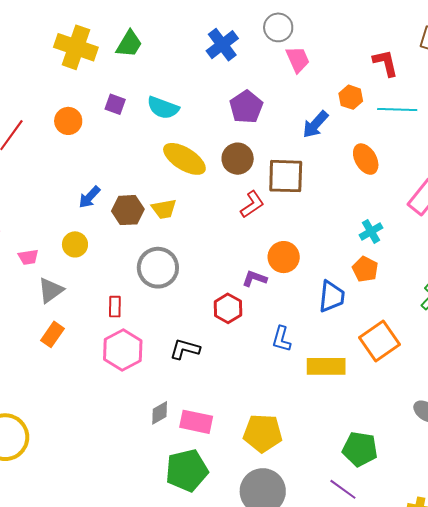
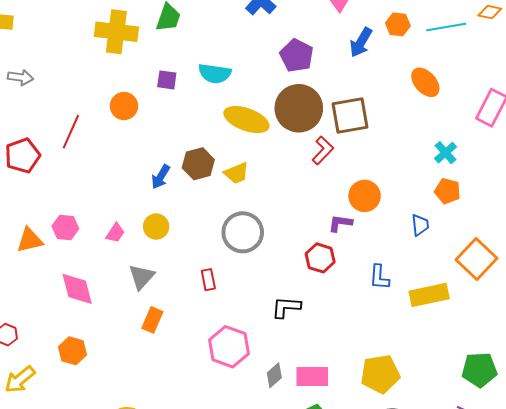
blue arrow: (315, 124) -> (361, 42), moved
brown circle: (238, 159) -> (299, 108), size x1.5
brown hexagon: (128, 210) -> (198, 164), moved
pink trapezoid: (28, 257) -> (115, 233), moved, turned -35
blue trapezoid: (332, 297) -> (420, 225), size x0.7
pink hexagon: (123, 350) -> (229, 347), moved

